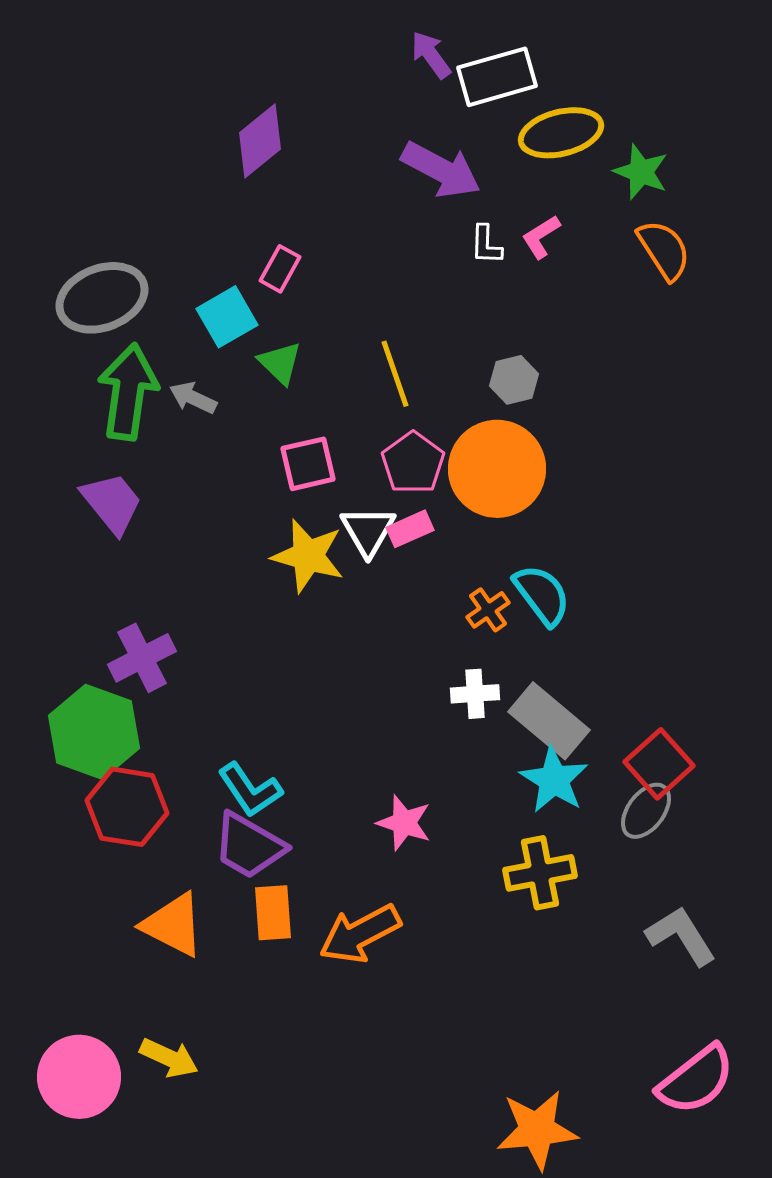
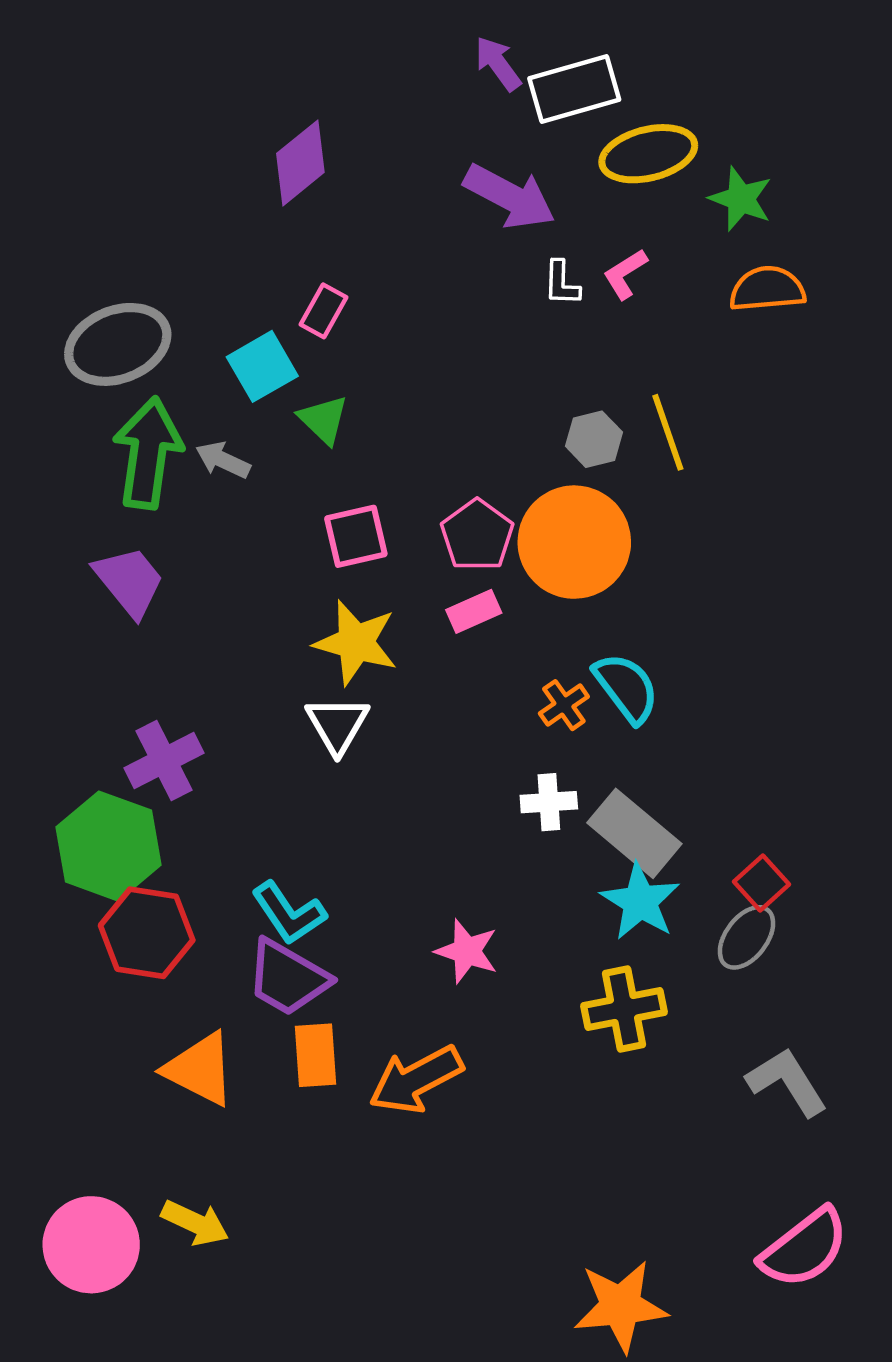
orange semicircle: (664, 250) -> (767, 289), turned -62
yellow line: (395, 374) -> (668, 432), moved
white triangle: (368, 531) -> (337, 725), moved
red square: (659, 764) -> (762, 883), size x0.7

